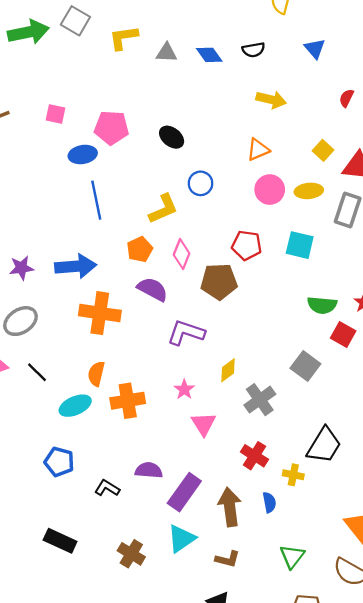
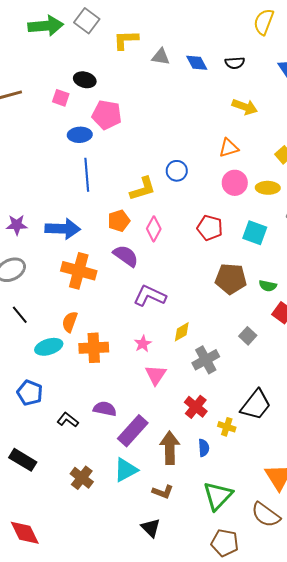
black ellipse: (172, 137) -> (85, 80), moved, turned -30
brown pentagon: (219, 282) -> (231, 279), moved
green semicircle: (322, 305) -> (268, 286), size x0.7
gray square: (305, 366) -> (248, 336), size x0.7
green triangle: (292, 556) -> (218, 496), size x1.4

